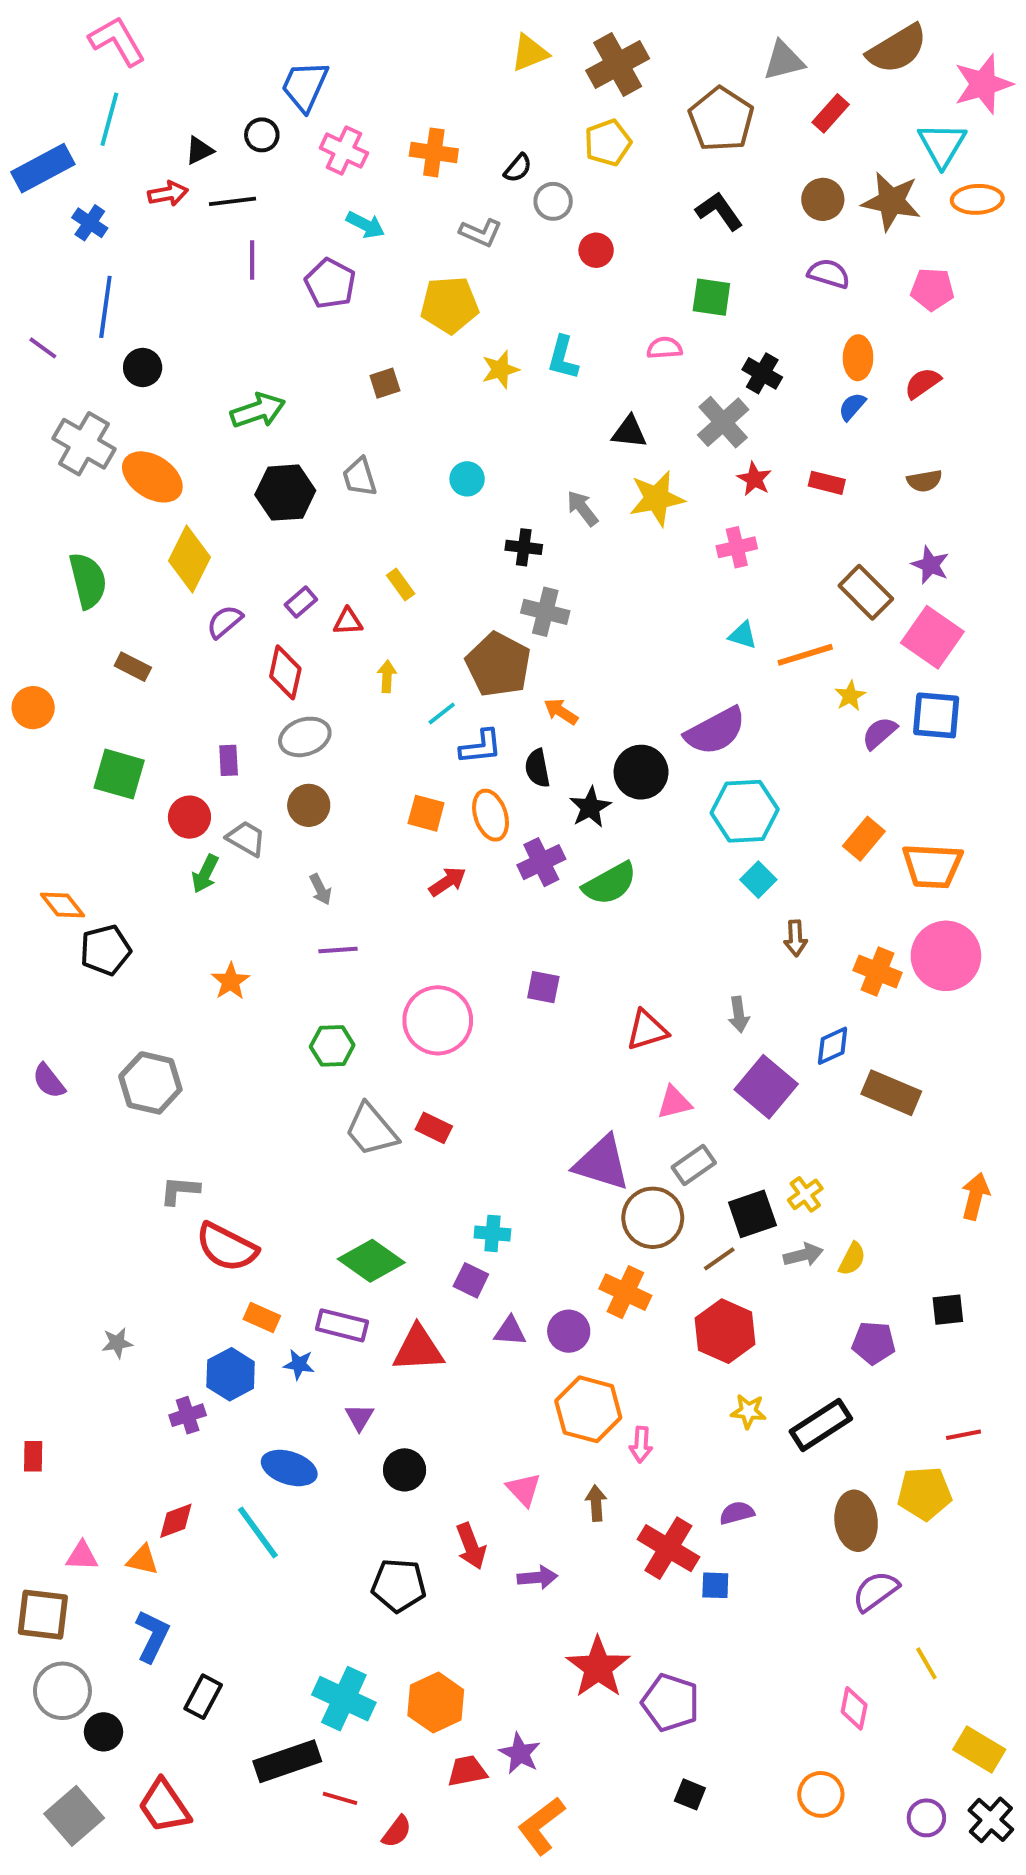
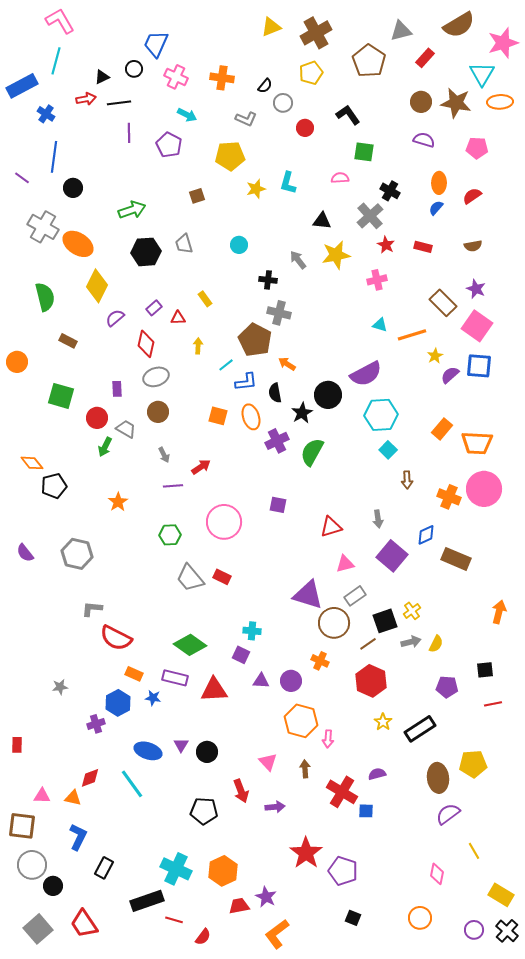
black L-shape: (719, 211) -> (348, 115), moved
red arrow: (448, 882) -> (201, 467), moved
green semicircle: (610, 884) -> (312, 452), turned 148
orange cross: (625, 1292) -> (320, 661), size x0.7
yellow star: (749, 1411) -> (383, 722), turned 30
purple triangle: (360, 1417) -> (181, 745), moved
red line: (964, 1435) -> (493, 704), moved

